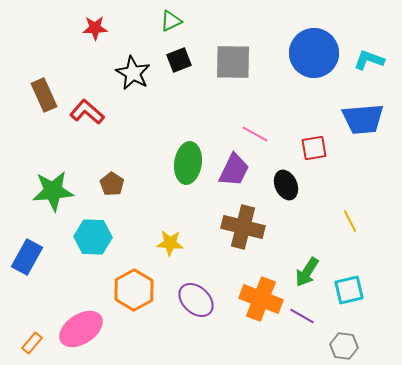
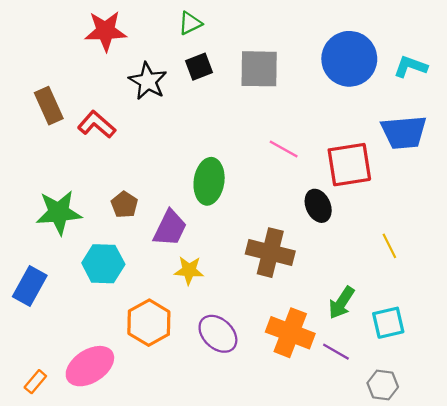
red star: (95, 28) -> (106, 31), size x1.5
red square: (314, 148) -> (349, 165), size x1.6
purple trapezoid: (234, 170) -> (170, 228), moved

